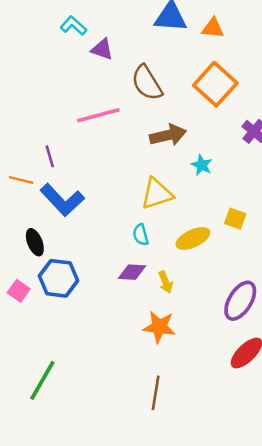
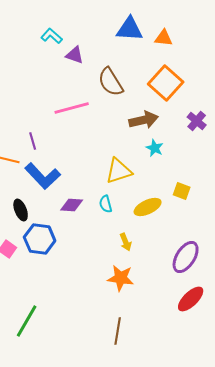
brown arrow: (168, 135) -> (144, 120), moved
purple diamond: (132, 272) -> (72, 205), moved

